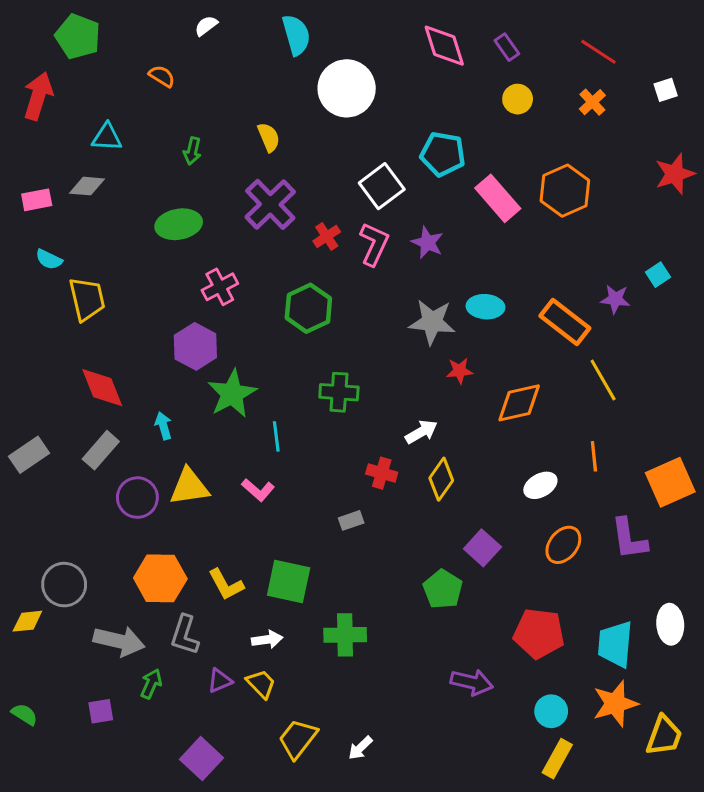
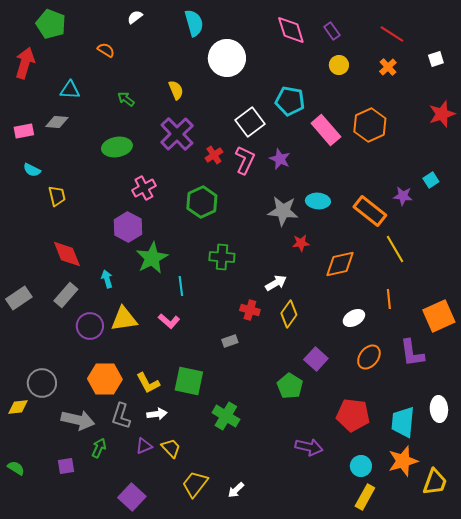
green arrow: (192, 151) -> (126, 99), turned 114
yellow trapezoid: (87, 299) -> (57, 196), size x0.7
green cross: (345, 635) -> (226, 416), turned 32
white arrow: (267, 640) -> (157, 414), moved

